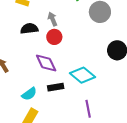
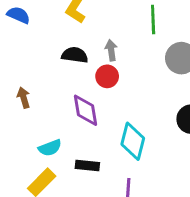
cyan diamond: (83, 75) -> (133, 141), turned 50
black rectangle: (56, 87) -> (87, 165), moved

